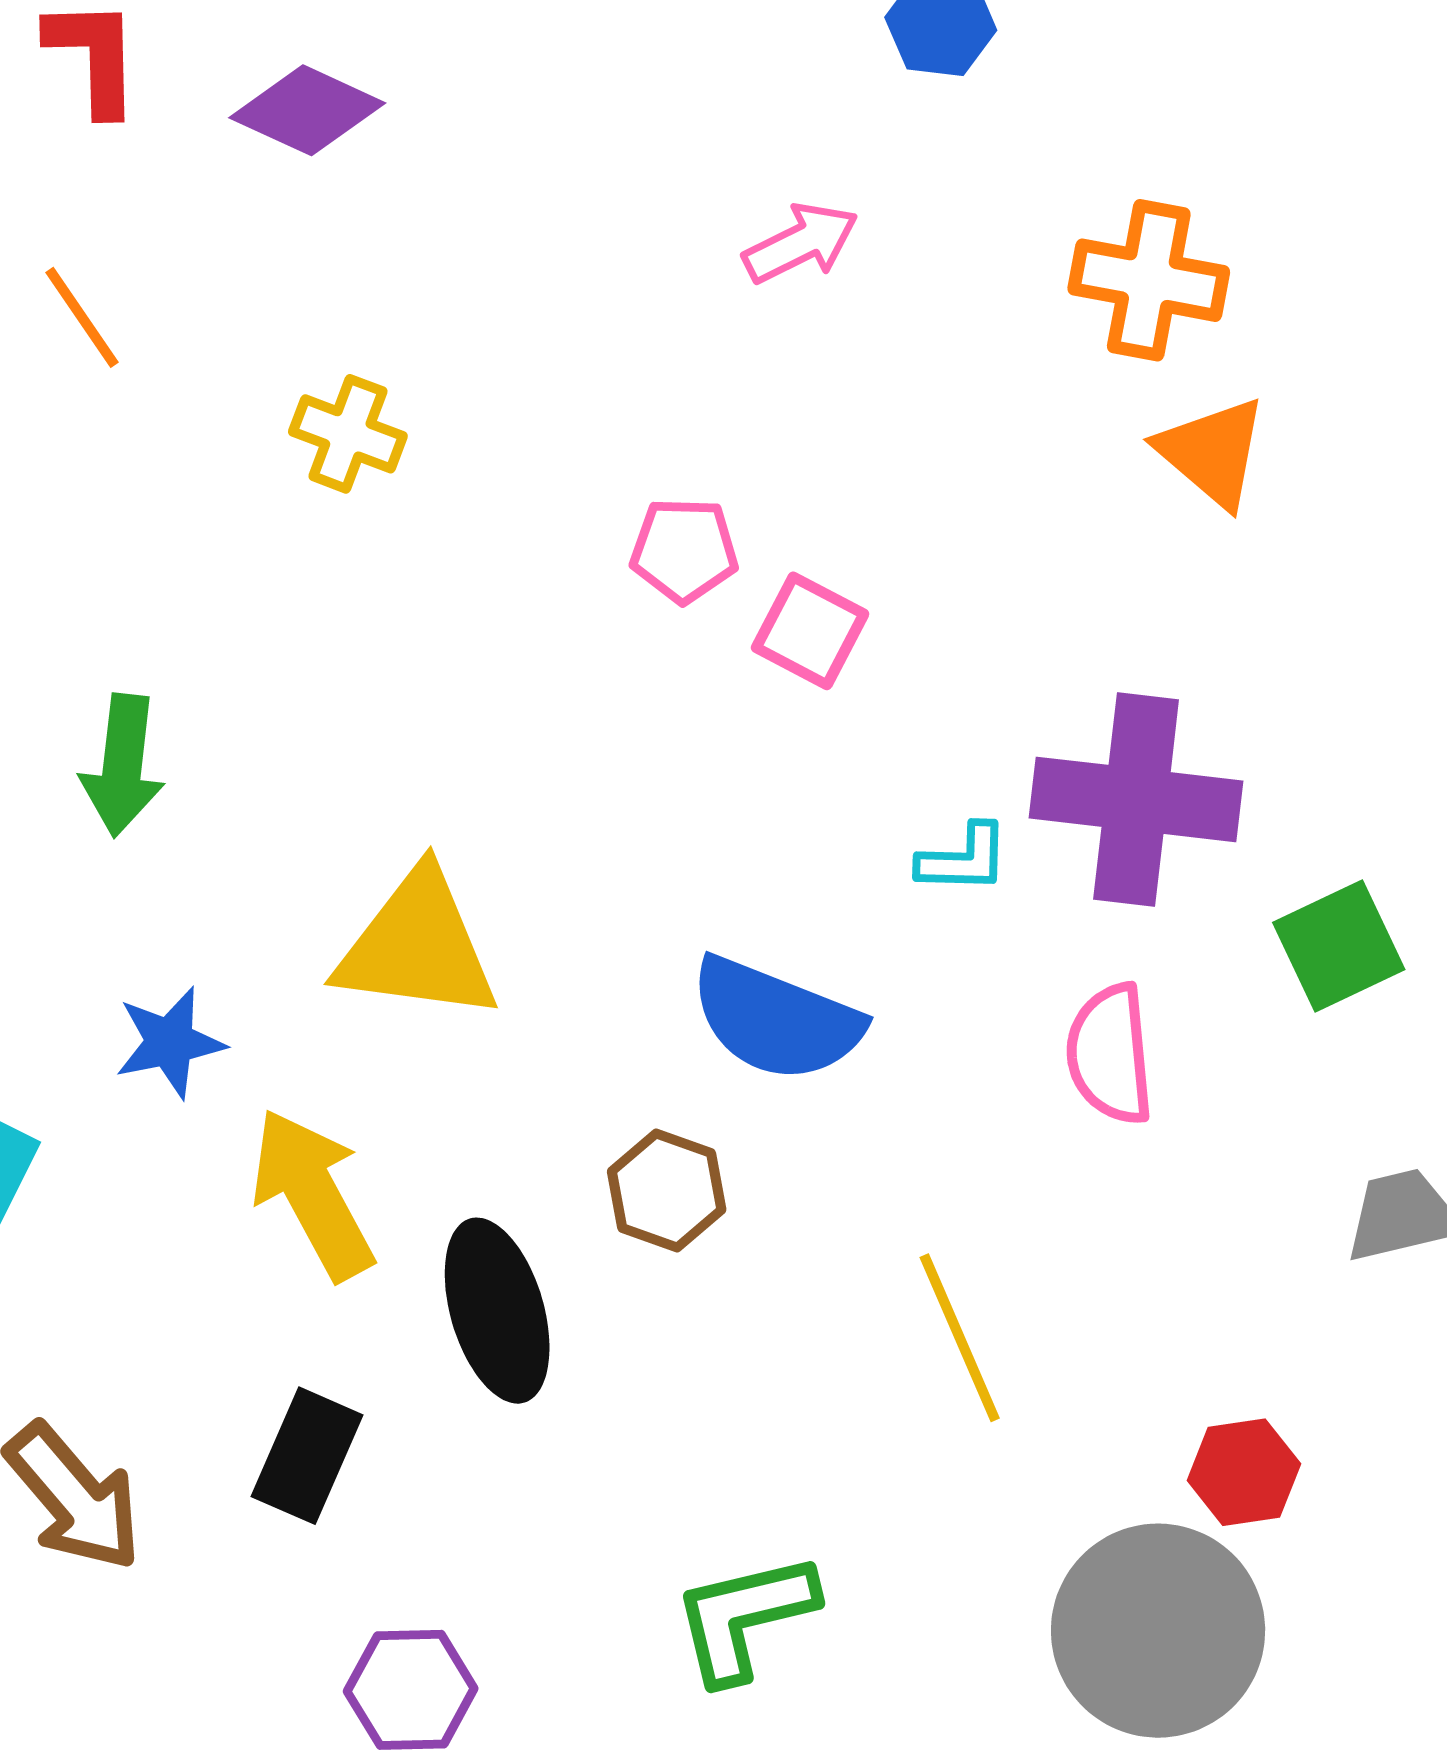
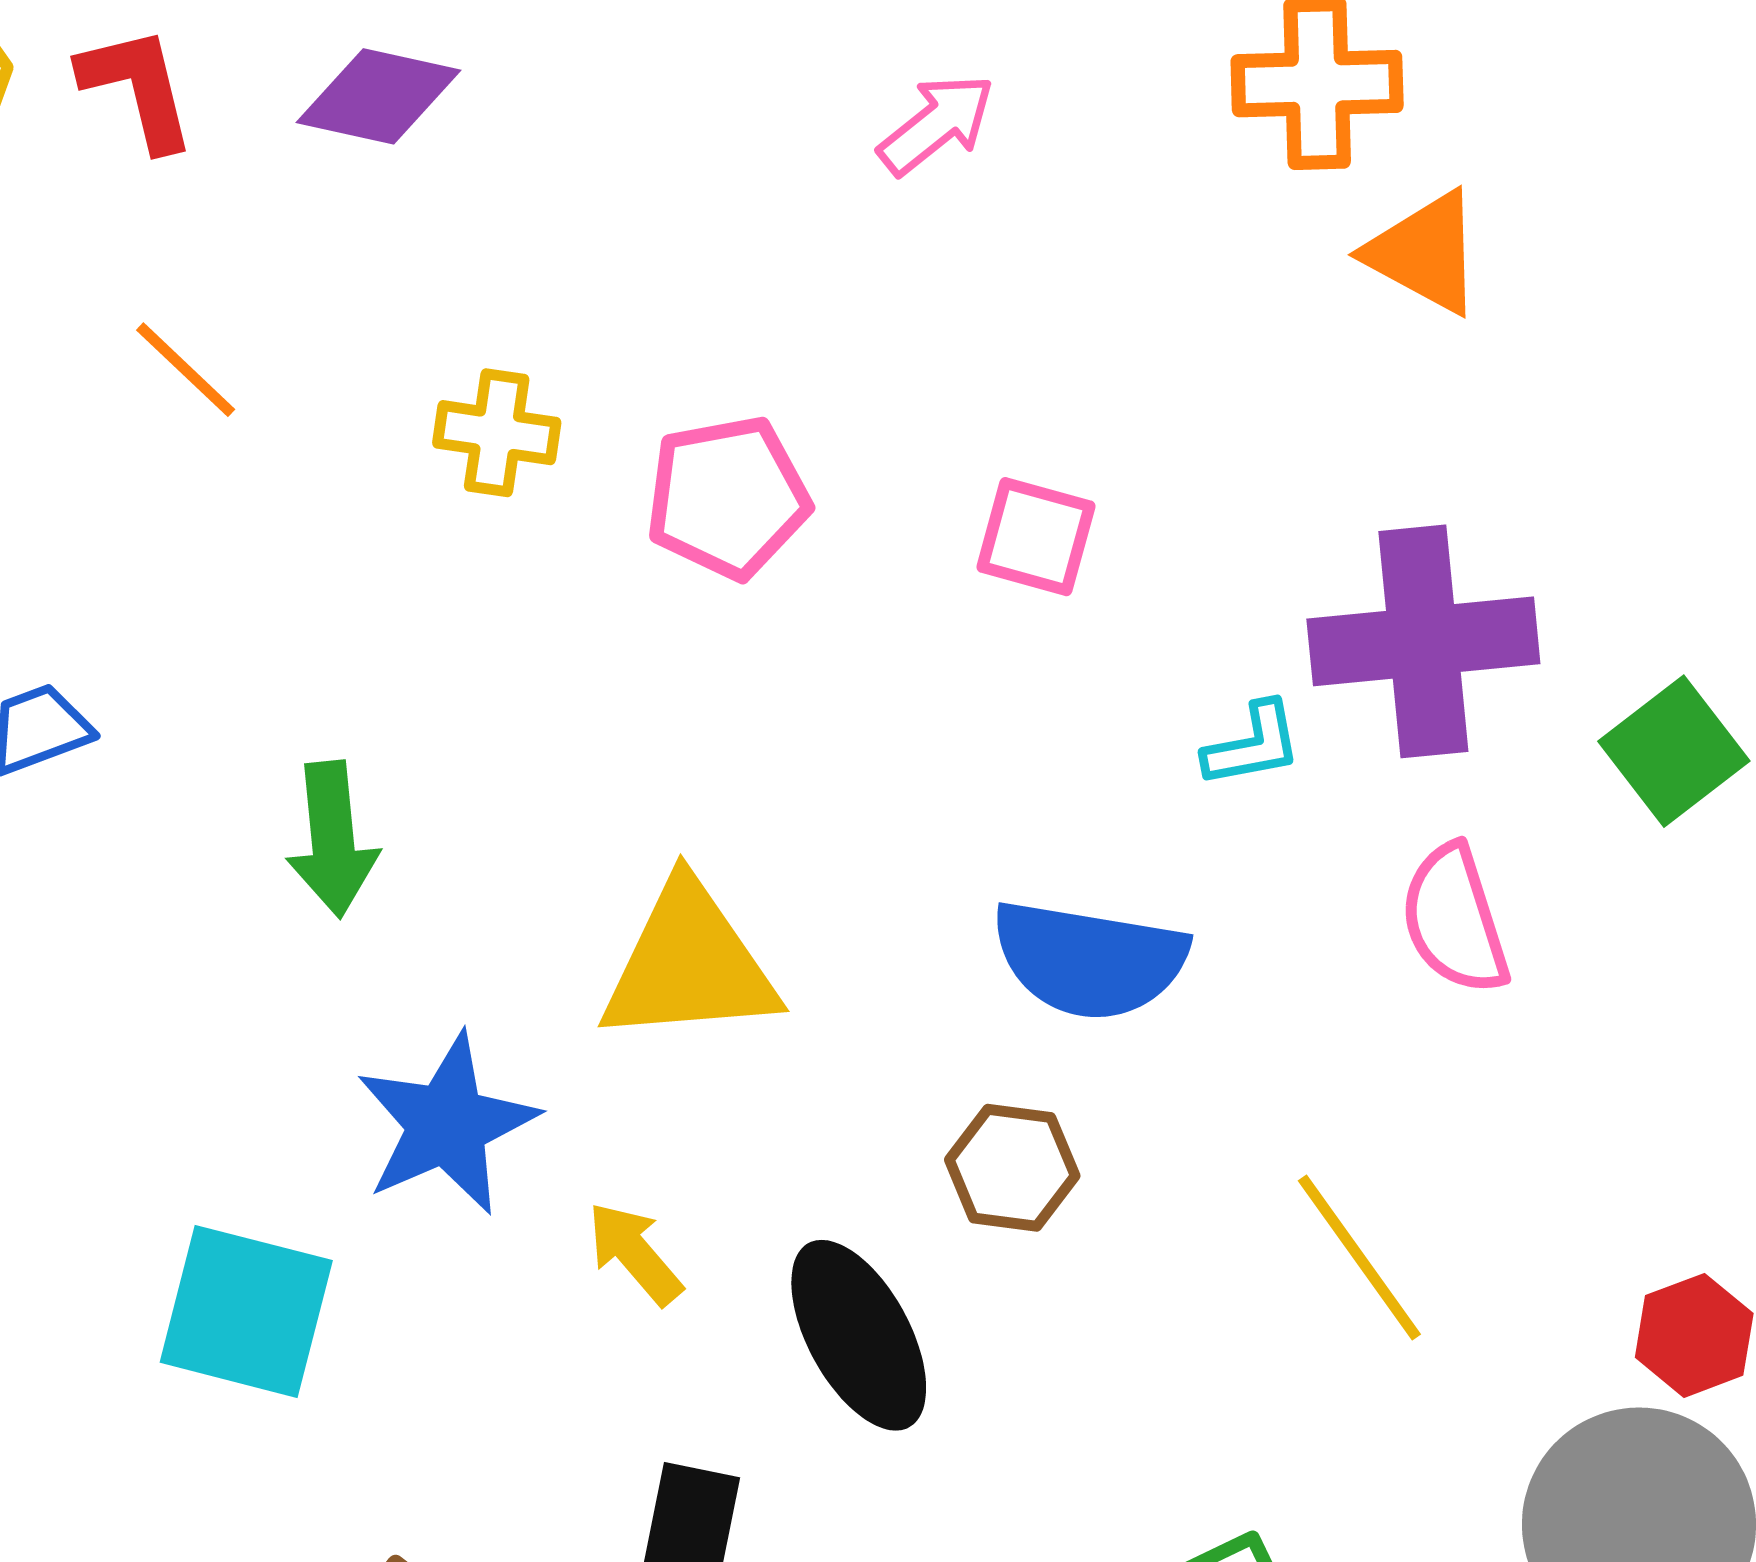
pink pentagon: (684, 550) -> (728, 497), moved, size x1.4
blue star: (170, 1042) -> (447, 1124), size x1.5
yellow arrow: (313, 1194) -> (635, 1253), size x0.6

